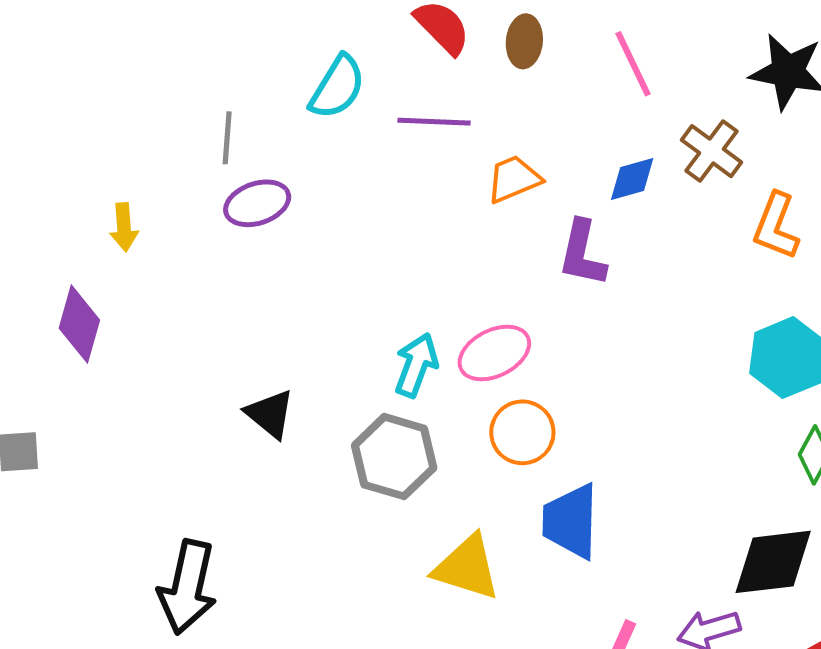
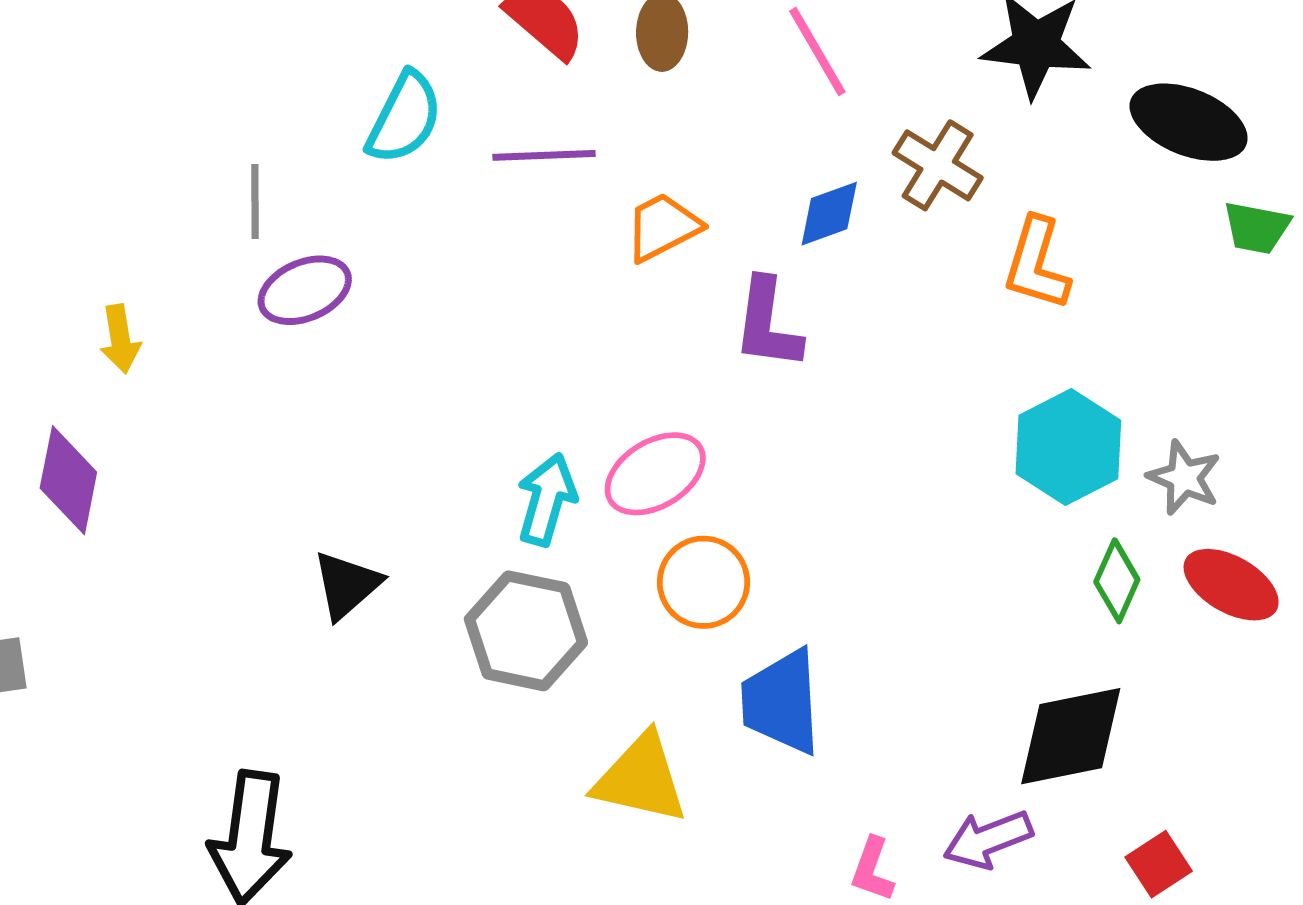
black triangle: (270, 414) -> (347, 585), turned 44

